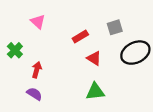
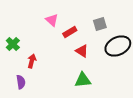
pink triangle: (38, 22) -> (52, 20), moved
purple semicircle: (34, 94) -> (21, 82), moved, turned 48

